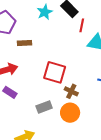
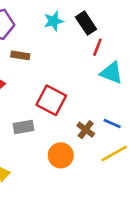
brown cross: (71, 91) -> (86, 130), moved
gray rectangle: (44, 107) -> (24, 127), moved

